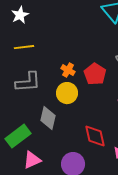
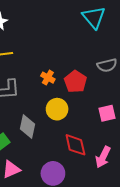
yellow circle: (67, 93) -> (57, 109), moved

